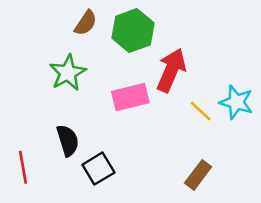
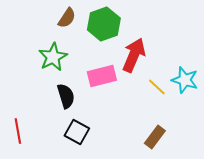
black semicircle: (68, 140) -> (66, 96), moved
black square: (98, 169) -> (77, 132), turned -30

